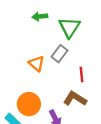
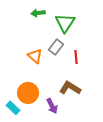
red line: (81, 75) -> (76, 57), moved

